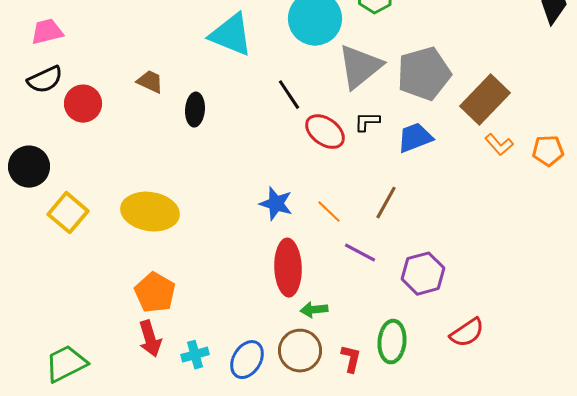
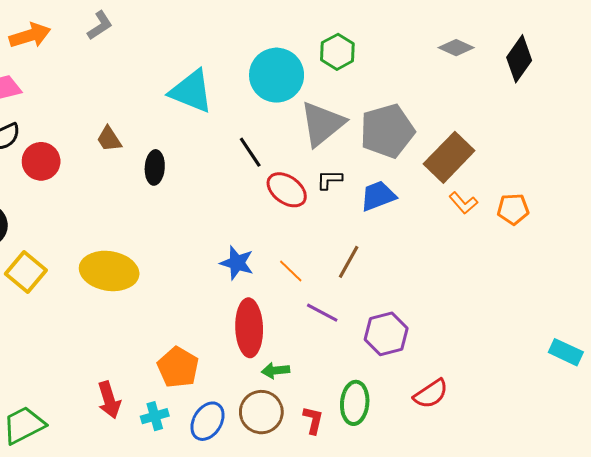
brown trapezoid: (150, 82) -> (109, 139), turned -148
orange pentagon: (155, 293) -> (178, 367), moved

